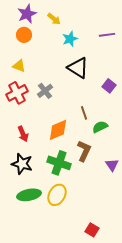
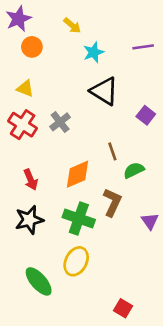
purple star: (27, 14) -> (19, 19), moved
red cross: (17, 93) -> (23, 125), turned -30
black star: (22, 164) -> (29, 220), turned -30
green ellipse: (29, 195) -> (39, 281), moved, turned 60

